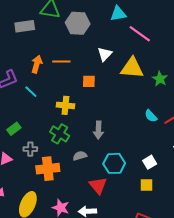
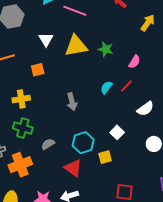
cyan semicircle: (151, 116) -> (106, 87), turned 96
gray arrow: (98, 130) -> (72, 102), moved
yellow square: (147, 185) -> (105, 157), moved

